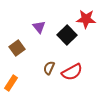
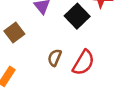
red semicircle: (72, 72) -> (83, 63), turned -30

